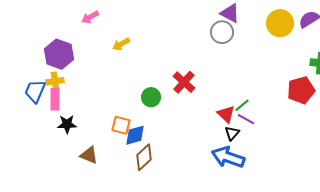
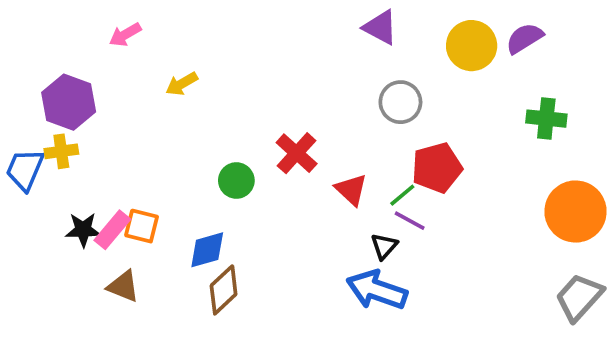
gray circle: (222, 32) -> (400, 102), moved
red pentagon: (301, 90) -> (437, 168), moved
pink rectangle: (55, 99) -> (112, 230), moved, turned 40
red triangle: (226, 114) -> (351, 190), moved
orange square: (121, 125) -> (142, 226), moved

